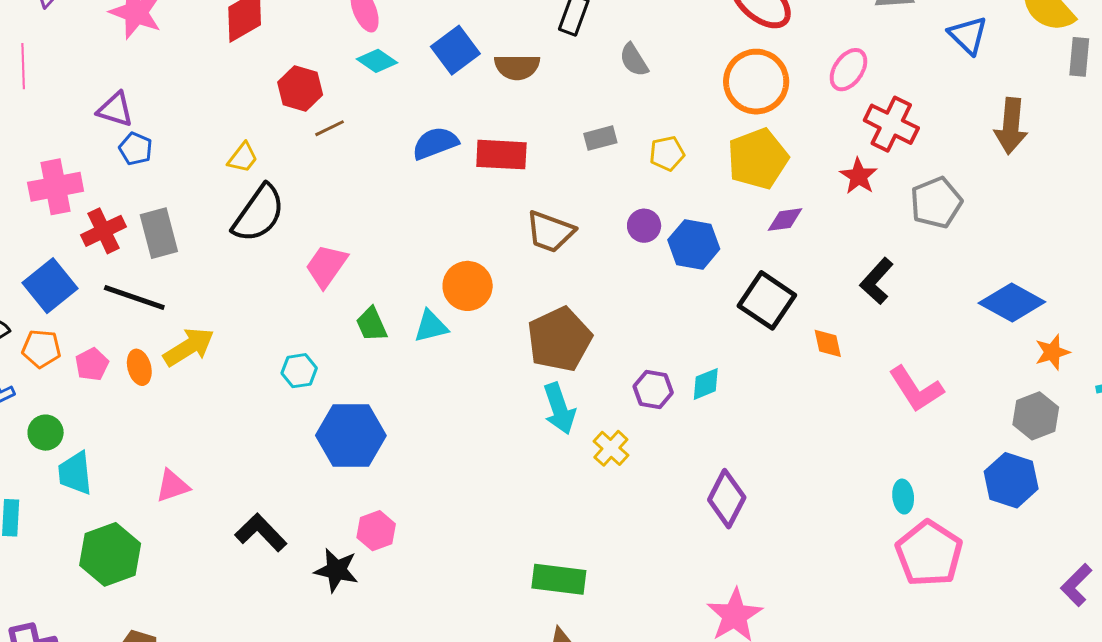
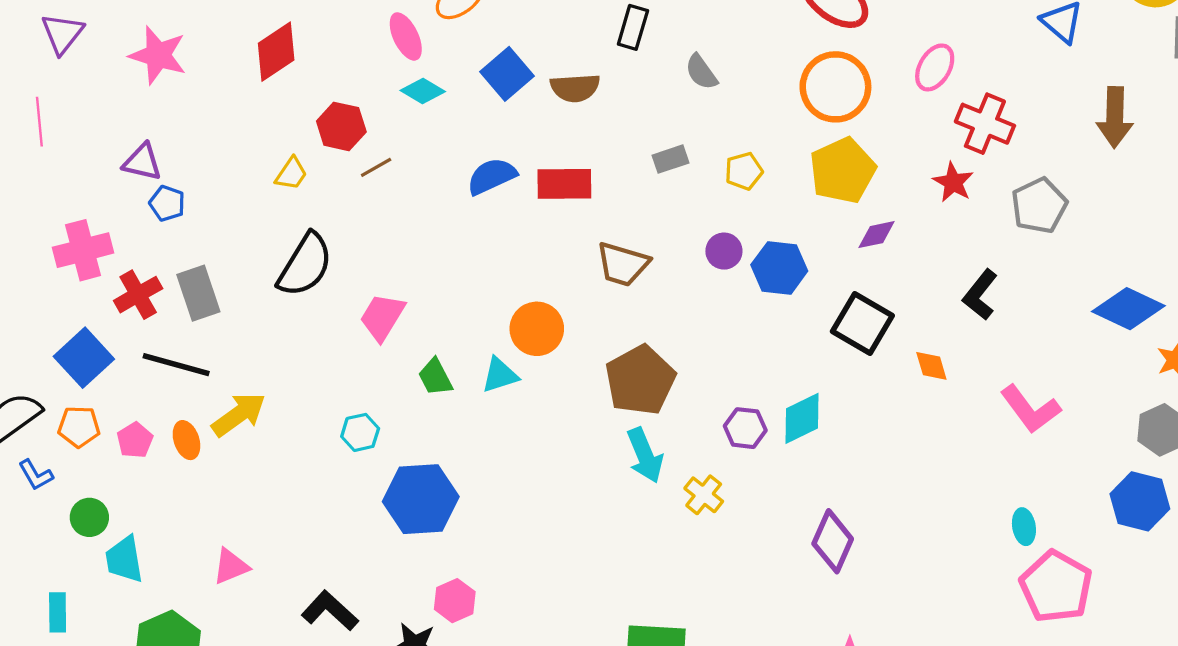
yellow trapezoid: (243, 158) -> (291, 174), moved
cyan diamond: (706, 384) -> (802, 418), size x1.4

